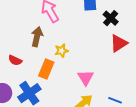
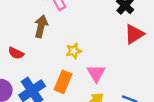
yellow star: (62, 51) -> (74, 51), moved
orange rectangle: (46, 69) -> (63, 82), moved

